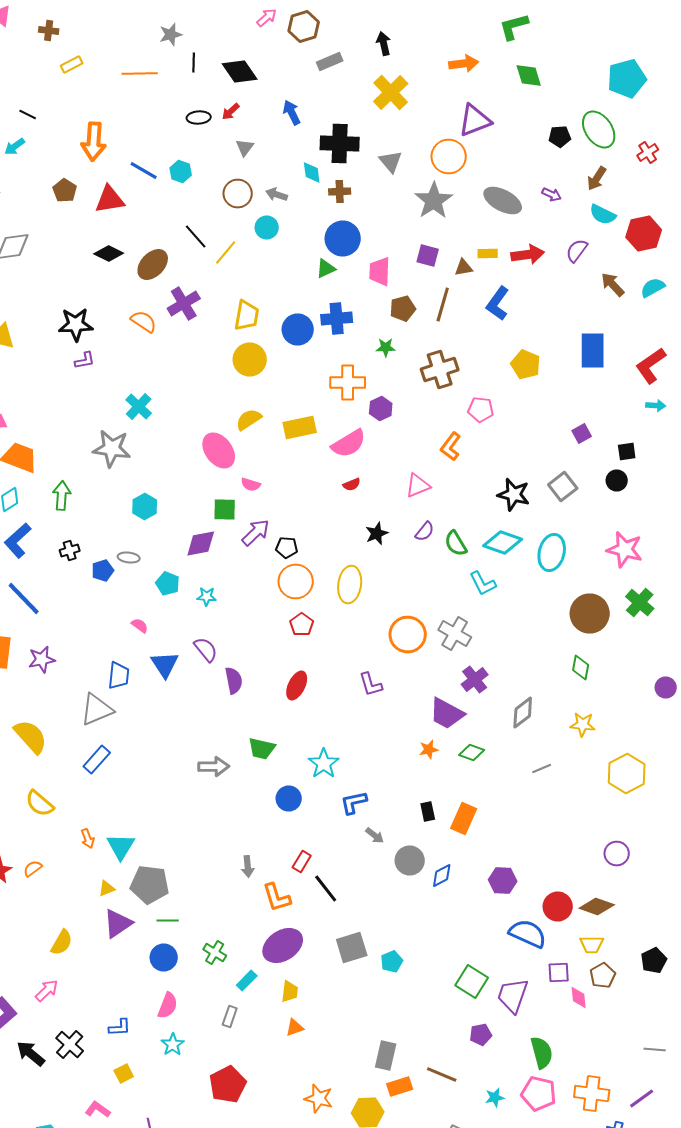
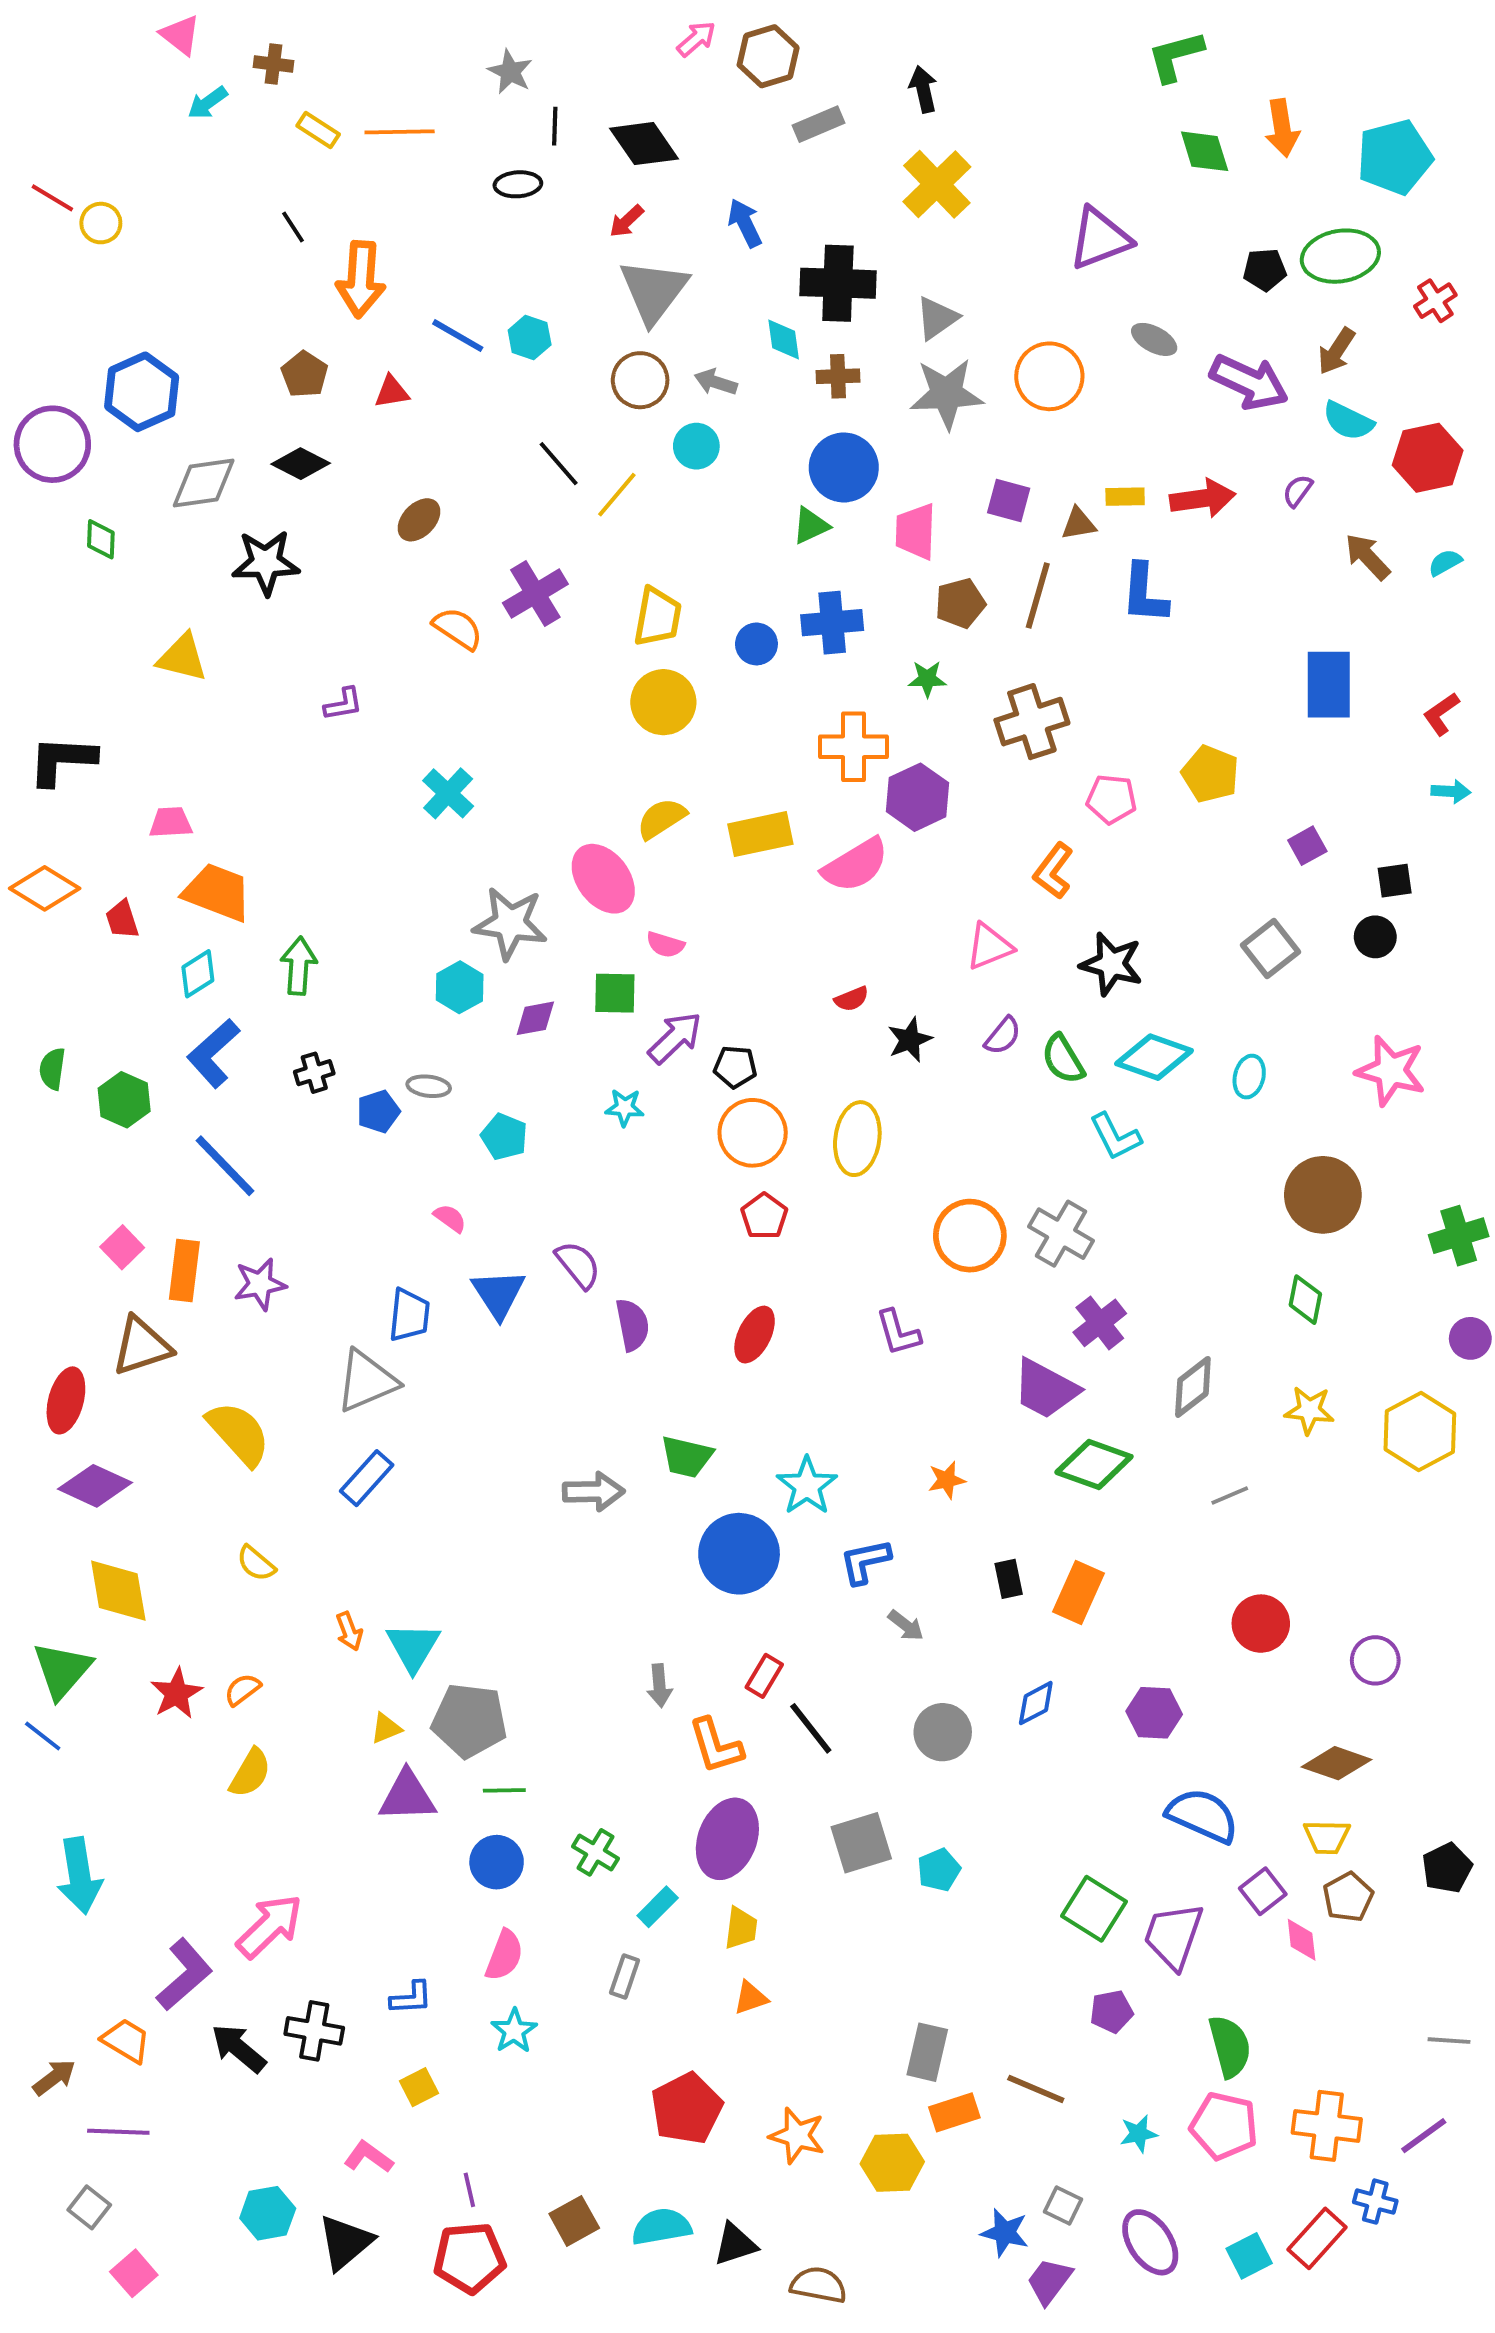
gray star: (171, 34) -> (510, 72), turned -30
yellow rectangle: (72, 64) -> (318, 130), turned 60
orange arrow: (464, 64) -> (1282, 128), moved, turned 88
orange line: (140, 74) -> (400, 132), moved
black line: (28, 114) -> (293, 227), moved, turned 30
black ellipse: (199, 118) -> (518, 184), moved
green ellipse: (599, 130) -> (1340, 256), turned -66
cyan arrow: (15, 146) -> (208, 103), moved
gray triangle: (245, 148) -> (654, 291), size x2.0
orange circle: (449, 156) -> (1049, 376), moved
gray triangle: (391, 162) -> (937, 318), turned 35
purple arrow: (552, 194) -> (1249, 382), size x2.0
red triangle: (110, 200) -> (392, 392), size x0.6
gray star: (434, 200) -> (947, 394), moved, turned 30
gray ellipse: (503, 200) -> (1154, 339), moved, size x0.6
purple semicircle: (577, 250) -> (1298, 491), size x0.7
black diamond: (109, 254) -> (301, 464), moved
brown ellipse: (153, 264) -> (419, 520), moved, size x0.7
cyan semicircle: (653, 288) -> (1445, 563), size x0.7
blue L-shape: (498, 304) -> (1144, 594), turned -32
black star: (76, 324) -> (266, 563), moved
blue circle: (298, 330) -> (756, 644), size x0.7
yellow pentagon: (526, 364) -> (1210, 774), moved
red L-shape: (651, 366) -> (1441, 714), size x0.6
purple hexagon: (381, 408) -> (917, 797), size x1.4
gray star: (112, 448) -> (510, 923), moved
red semicircle: (352, 484) -> (852, 999), moved
black star: (514, 494) -> (1111, 964), moved
purple diamond: (201, 544) -> (535, 1018), moved, size x0.7
cyan ellipse: (552, 552) -> (1249, 1077), size x0.6
cyan star: (207, 596) -> (625, 1108), moved
green cross: (640, 602) -> (1459, 1236), moved, turned 32
orange star: (429, 750) -> (947, 1480), moved
green diamond: (472, 752) -> (1094, 1464), size x1.5
yellow hexagon: (627, 774) -> (1420, 1432), moved
blue circle: (289, 798) -> (739, 1554), size x1.6
yellow semicircle: (40, 804) -> (256, 1563), size x0.7
gray circle: (410, 860) -> (943, 1732), moved
red circle: (558, 906) -> (1261, 1624), moved
purple triangle: (118, 924) -> (407, 1796), turned 32
yellow semicircle: (62, 942) -> (250, 1773), moved
purple ellipse: (283, 946) -> (727, 1839), turned -36
purple square: (559, 972) -> (1263, 1891), turned -35
pink arrow: (47, 990) -> (270, 1926), size x1.5
black cross: (70, 1044) -> (314, 2031), turned -32
red pentagon: (228, 1084) -> (687, 2108), moved

